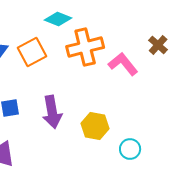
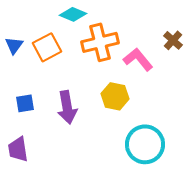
yellow hexagon: (95, 126) -> (115, 96), moved
cyan circle: (130, 149) -> (145, 144), size x1.8

